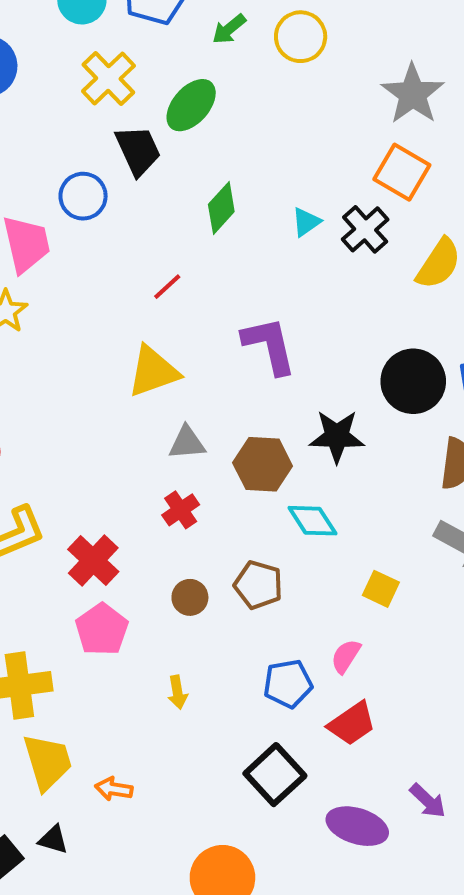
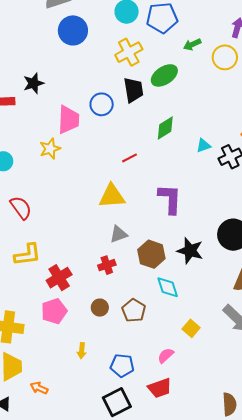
gray triangle: (187, 443) -> (118, 234), turned -30
blue pentagon: (288, 684) -> (122, 366), moved

